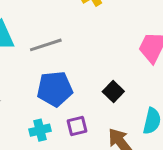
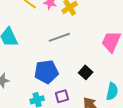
gray line: (46, 45) -> (59, 37), moved

